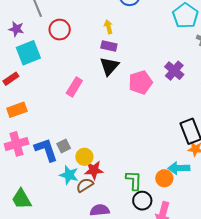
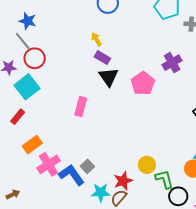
red circle: (60, 30) -> (35, 58), moved
purple rectangle: (109, 46) -> (102, 58), turned 35
purple cross: (174, 71) -> (172, 63), turned 36
pink cross: (17, 144) -> (49, 164), moved
yellow circle: (84, 157) -> (147, 165), moved

